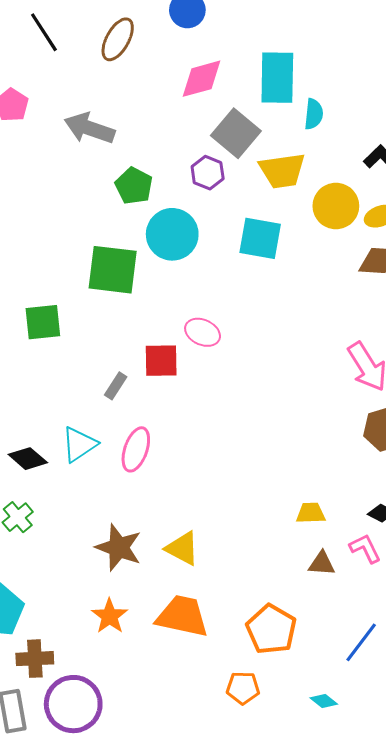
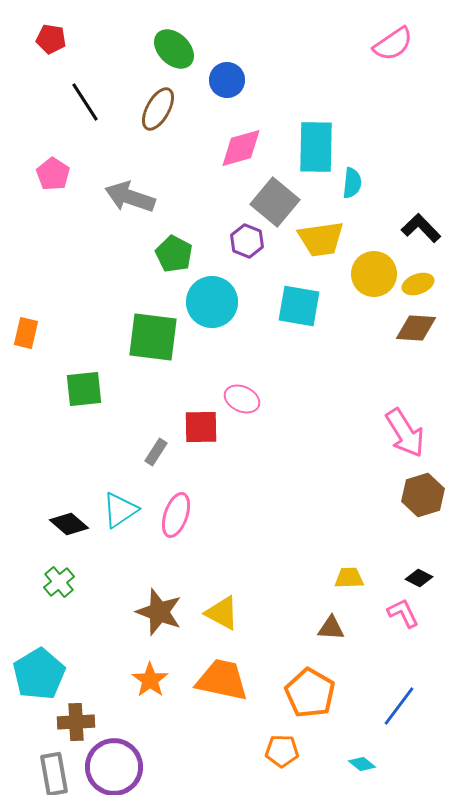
brown triangle: (322, 564) -> (331, 628), moved

